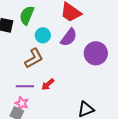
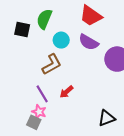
purple semicircle: (69, 37) -> (89, 42), turned 84
purple line: (25, 86) -> (42, 94), turned 60

